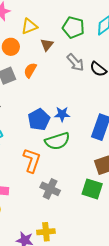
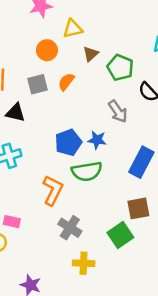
green pentagon: (73, 27) -> (120, 68), moved
gray arrow: (75, 62) -> (118, 111), moved
green square: (92, 189) -> (120, 235), turned 30
yellow cross: (46, 232) -> (84, 263), moved

